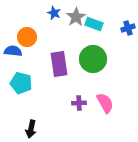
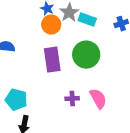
orange circle: (27, 37) -> (51, 25), moved
cyan pentagon: (21, 83) -> (16, 100), moved

